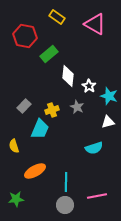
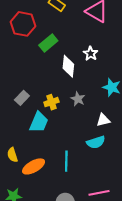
white star: (89, 86) -> (91, 54), moved
white triangle: (108, 122) -> (103, 120), moved
yellow semicircle: (14, 146) -> (12, 155), moved
cyan line: (66, 182) -> (66, 161), moved

